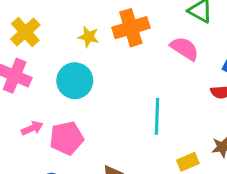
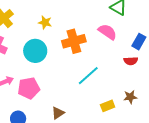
orange cross: (131, 28) -> (74, 41), moved
cyan line: (157, 116) -> (88, 76), turned 45

